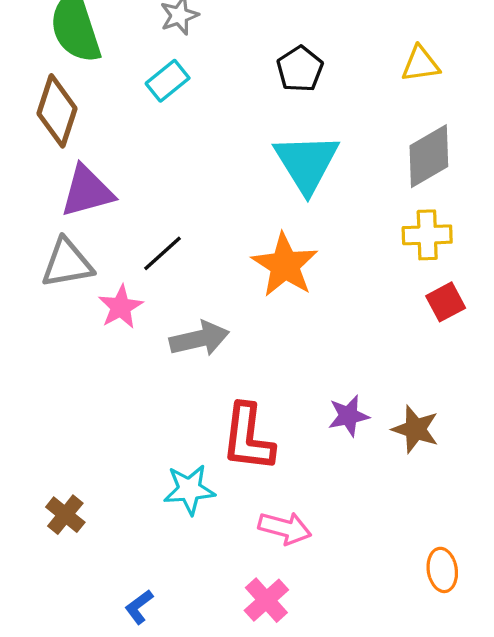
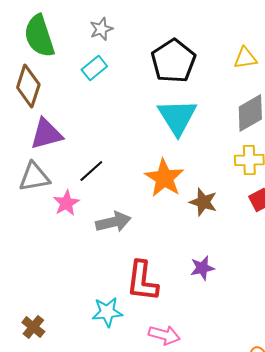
black pentagon: (300, 69) -> (173, 61), size x1.6
brown star: (415, 429) -> (203, 202), moved

